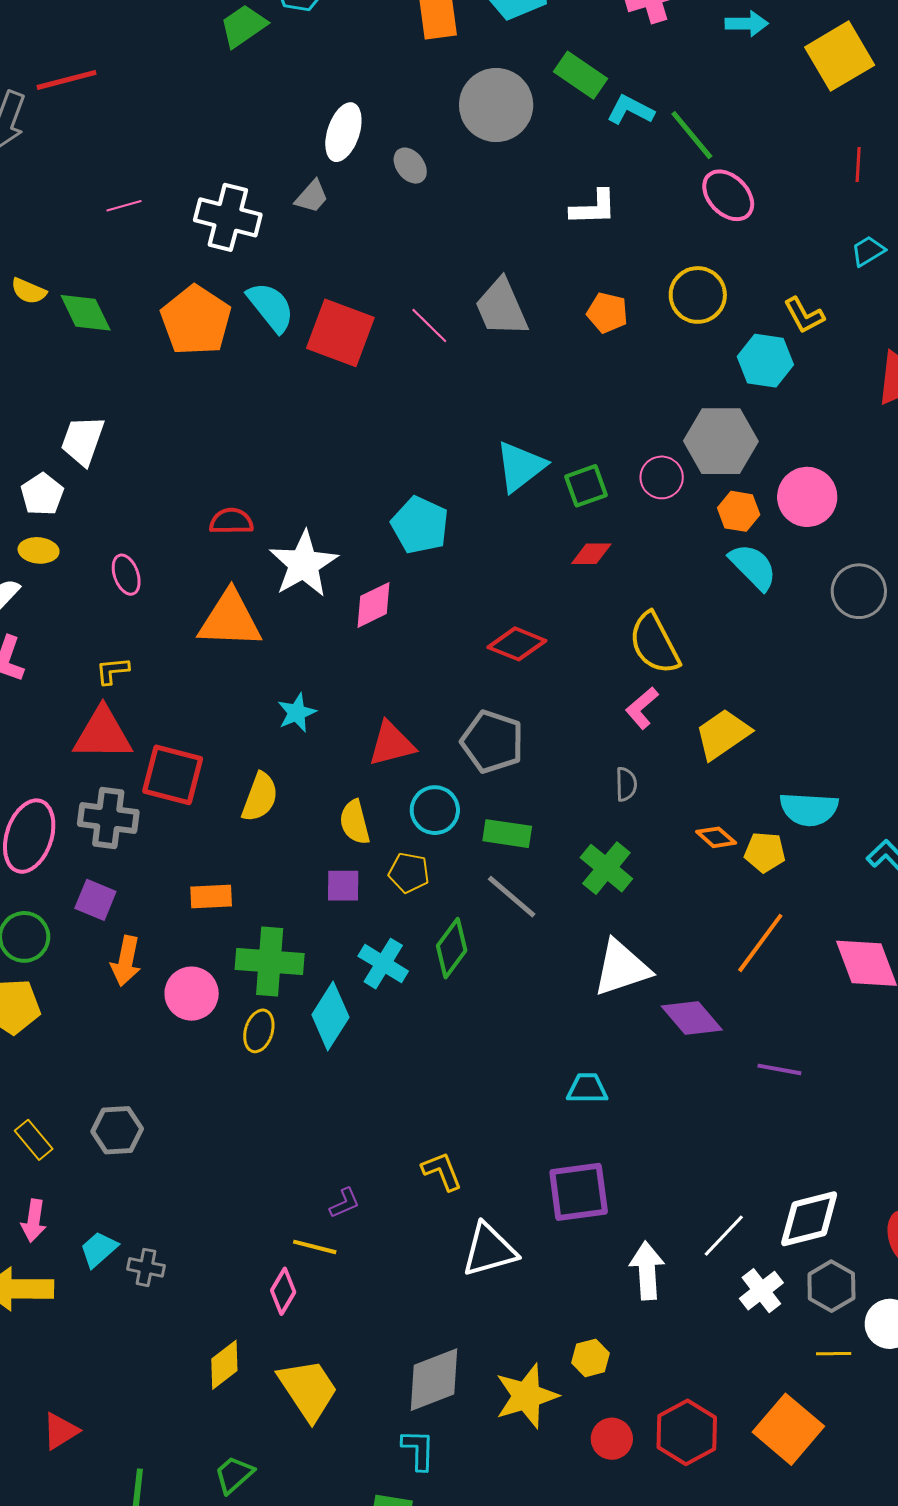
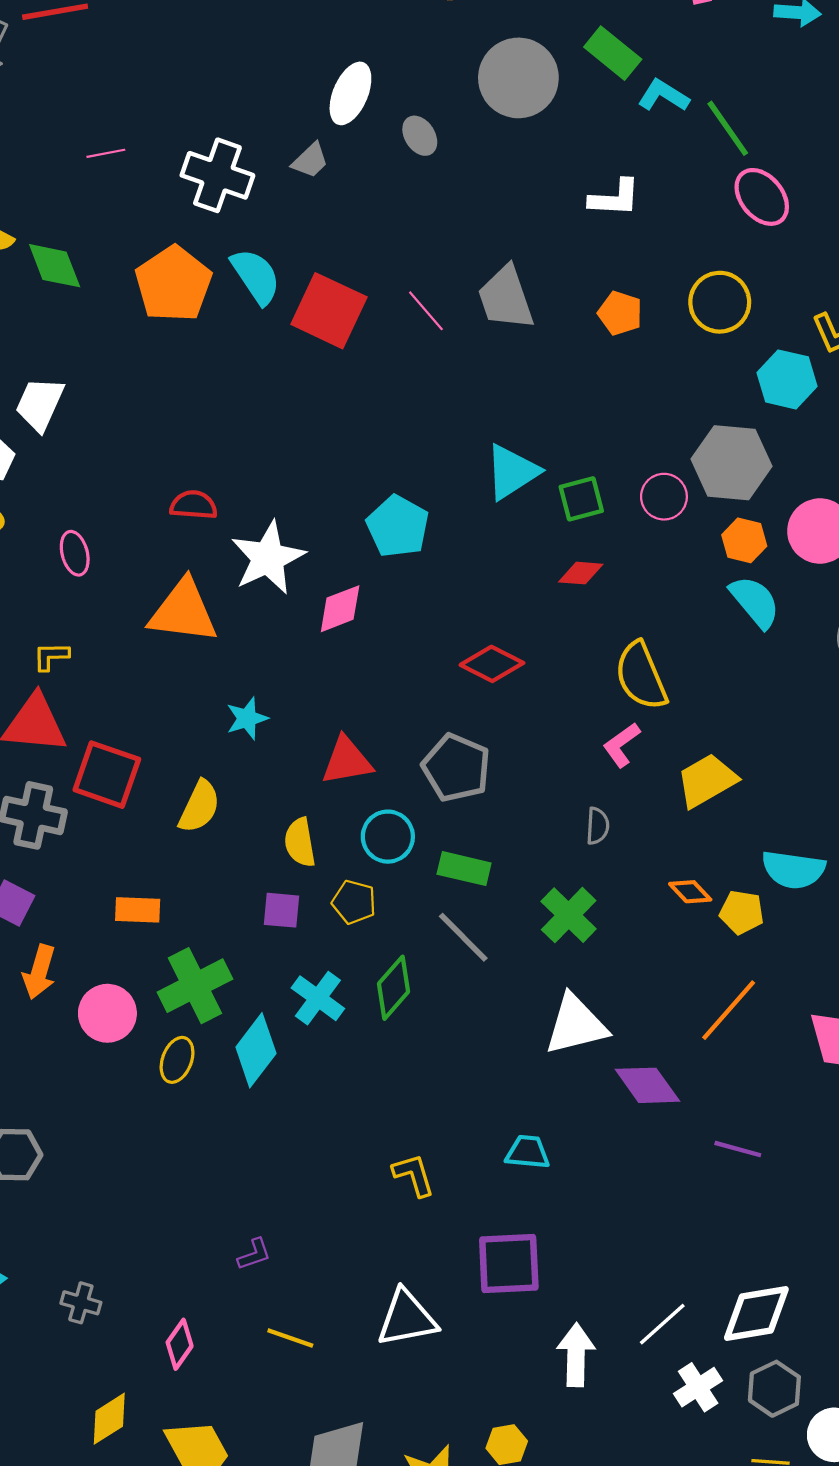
green cross: (270, 961) -> (195, 986), turned -36
yellow L-shape: (442, 1171) -> (414, 1175), moved
yellow line: (315, 1247) -> (290, 1338), moved
gray cross: (146, 1267) -> (81, 1303), moved

